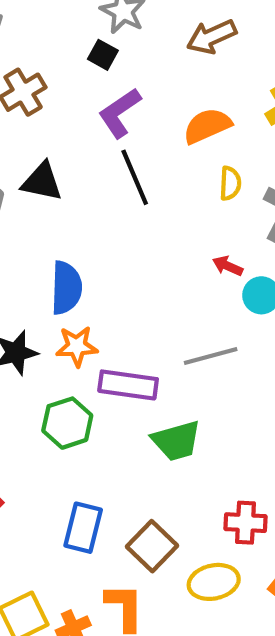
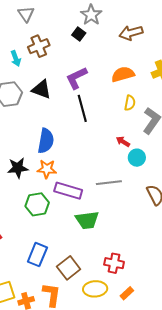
purple L-shape: (120, 113) -> (77, 78), moved
black line: (135, 177) -> (82, 108), moved

